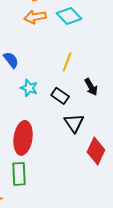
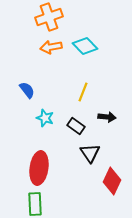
black arrow: (91, 87) -> (107, 117), turned -54

